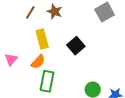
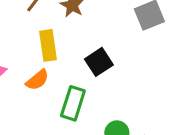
green rectangle: (47, 81) -> (73, 103), moved

